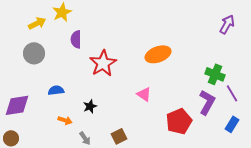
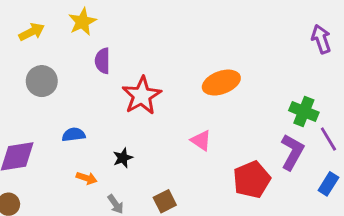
yellow arrow: (37, 23) -> (32, 32), moved
purple arrow: (227, 24) -> (321, 39), turned -48

